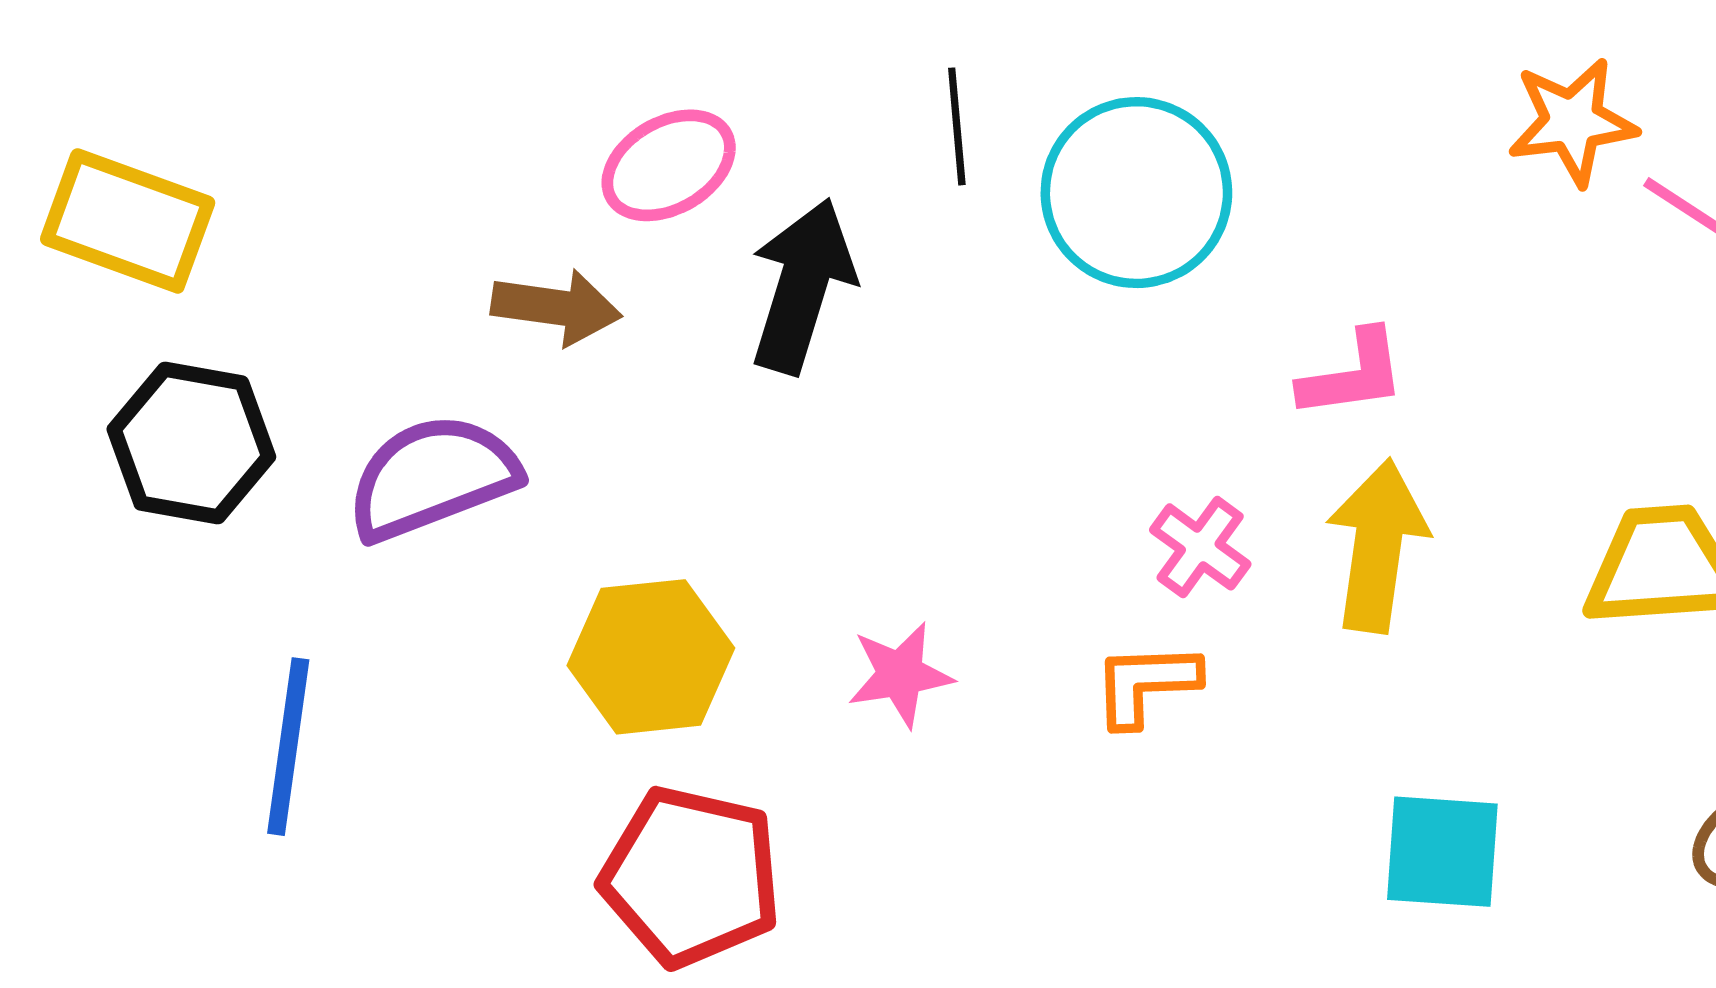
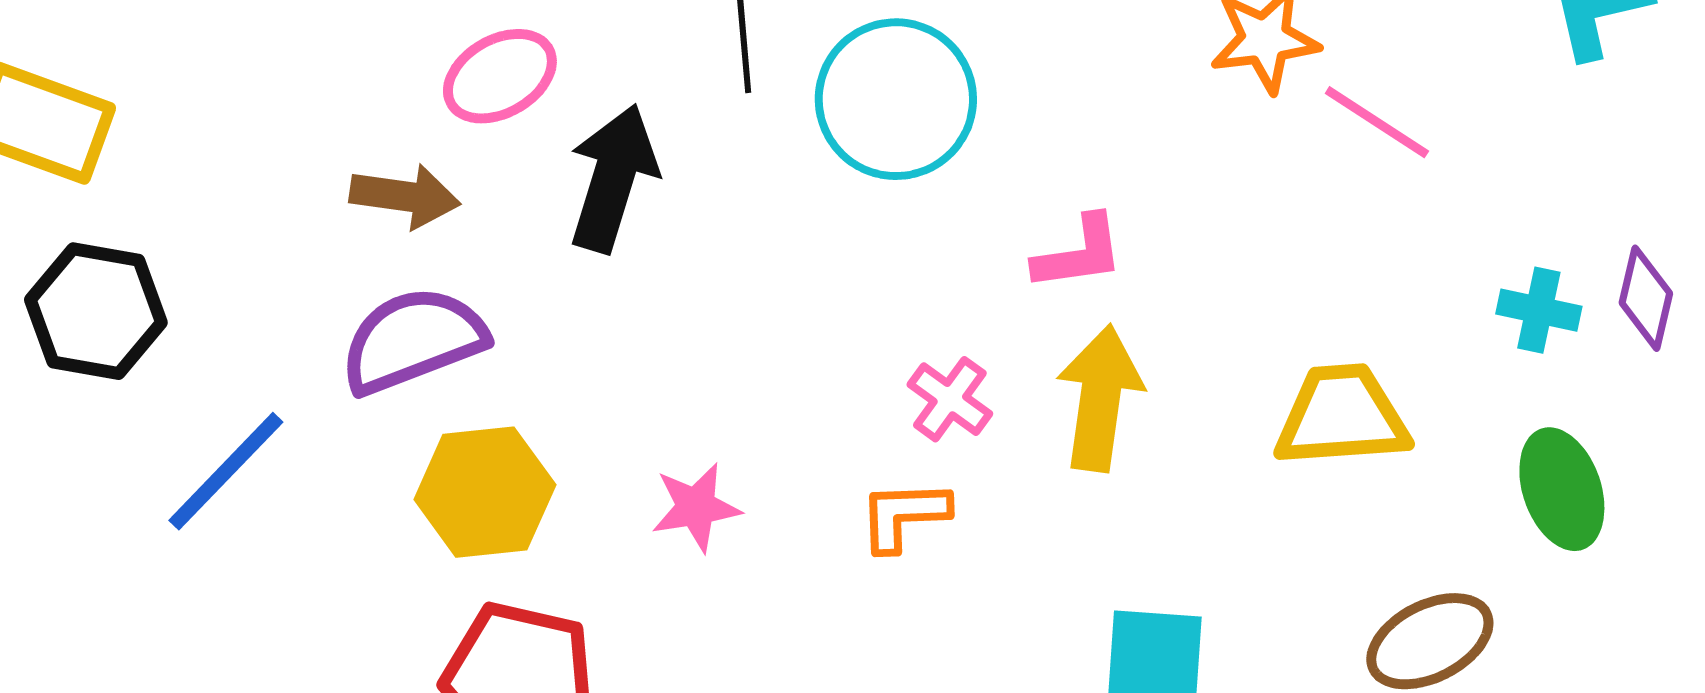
purple semicircle: (432, 477) -> (413, 340), moved
blue line: (288, 747) -> (226, 471), moved, turned 36

